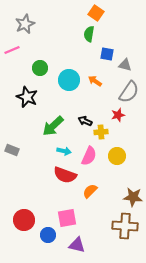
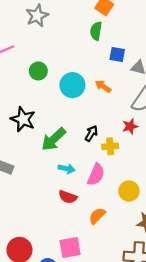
gray star: (25, 24) -> (37, 16), moved
black star: (27, 97) -> (23, 119), moved
black arrow: (85, 121) -> (91, 133), turned 96
yellow circle: (117, 156) -> (129, 191), moved
red semicircle: (65, 175) -> (68, 197), size x0.7

